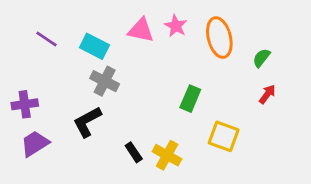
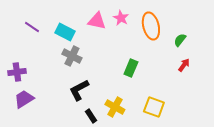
black L-shape: (87, 122) -> (79, 90), moved
yellow square: (224, 136) -> (154, 107), moved
black rectangle: (134, 152) -> (91, 116), moved

